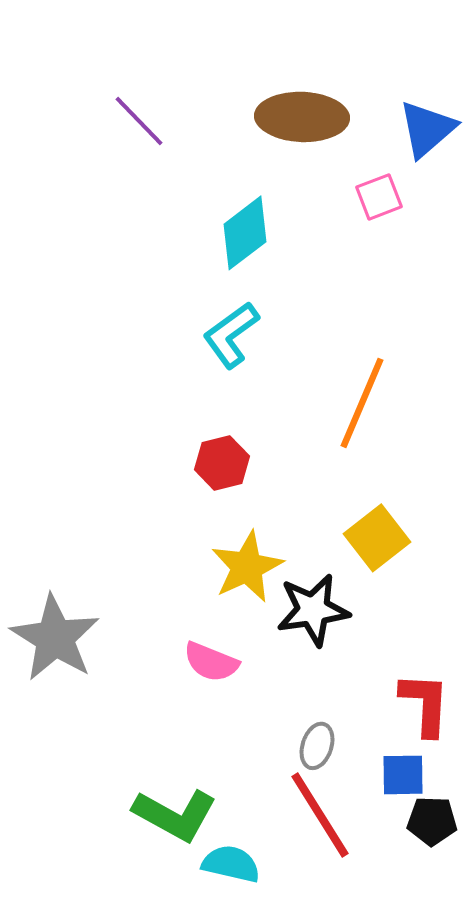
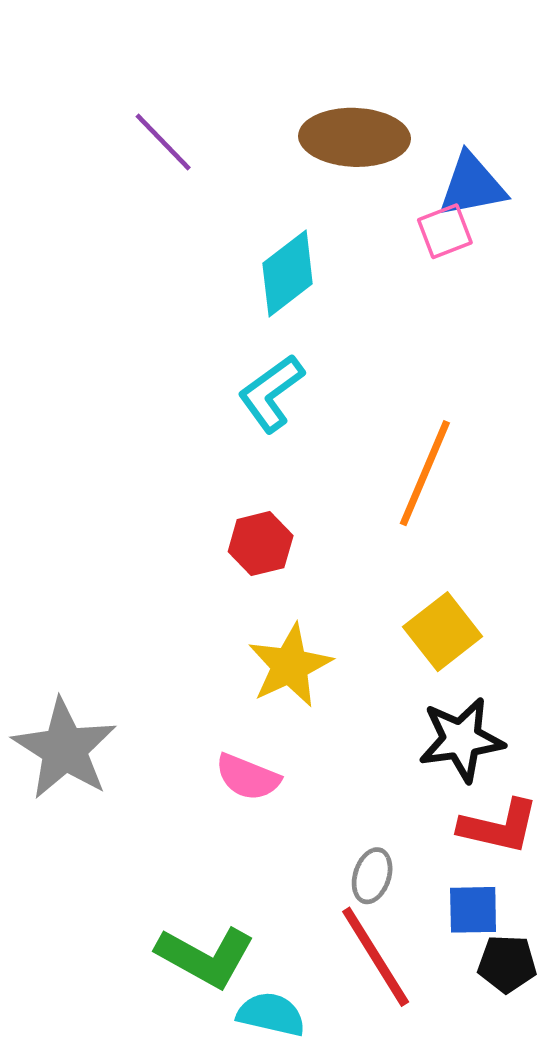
blue triangle: (427, 129) -> (472, 185), moved, turned 30
black star: (313, 610) -> (461, 740), moved
red L-shape: (425, 704) -> (499, 826), turned 100

